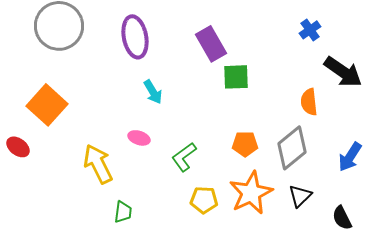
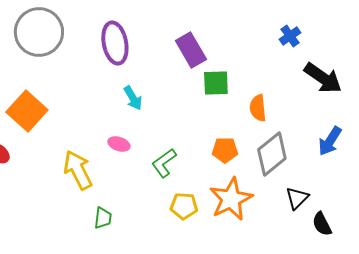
orange semicircle: (309, 102) -> (258, 108), moved
blue arrow: (350, 157) -> (330, 141), moved
black triangle: (300, 196) -> (297, 198), moved

